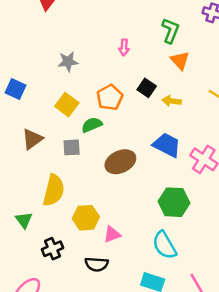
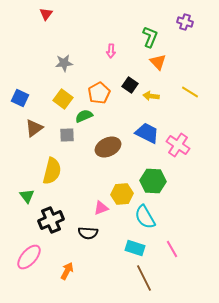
blue square: (16, 89) -> (20, 98), moved
yellow hexagon: (86, 218) -> (122, 194), moved
black cross: (52, 249) -> (51, 220), size x1.4

